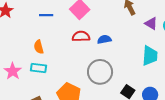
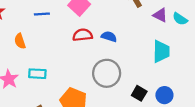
blue semicircle: (104, 39) -> (109, 37), turned 32
orange semicircle: (39, 47) -> (20, 41), moved

